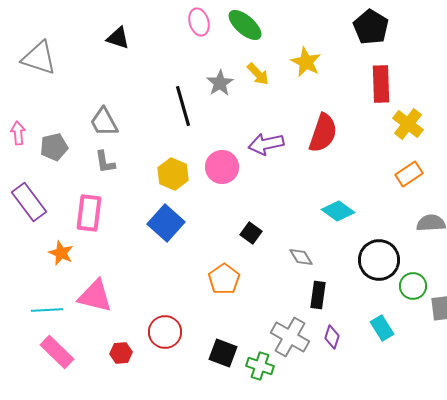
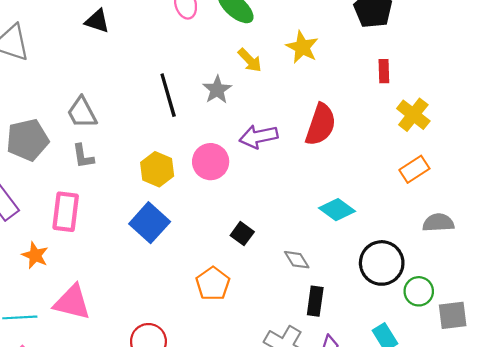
gray star: (220, 83) -> (217, 90), moved
red rectangle: (381, 84) -> (384, 71), size x0.6
gray pentagon: (54, 147) -> (27, 140), size x1.4

